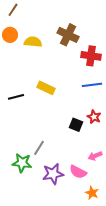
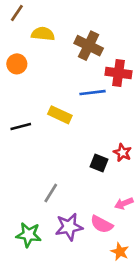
orange circle: (10, 35) -> (17, 64), moved
yellow semicircle: (33, 42) -> (43, 34), moved
blue line: (92, 85) -> (92, 93), moved
green star: (22, 163) -> (29, 235), moved

